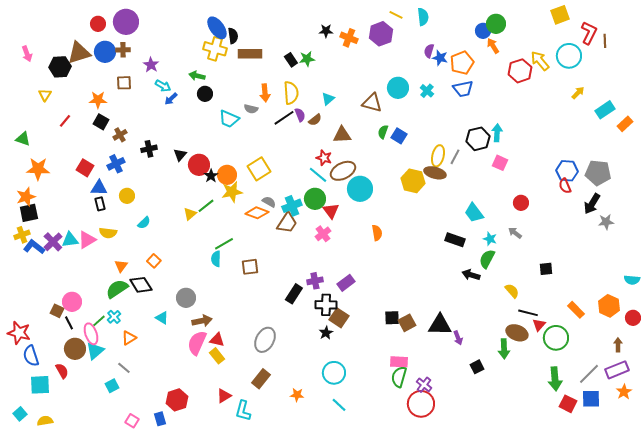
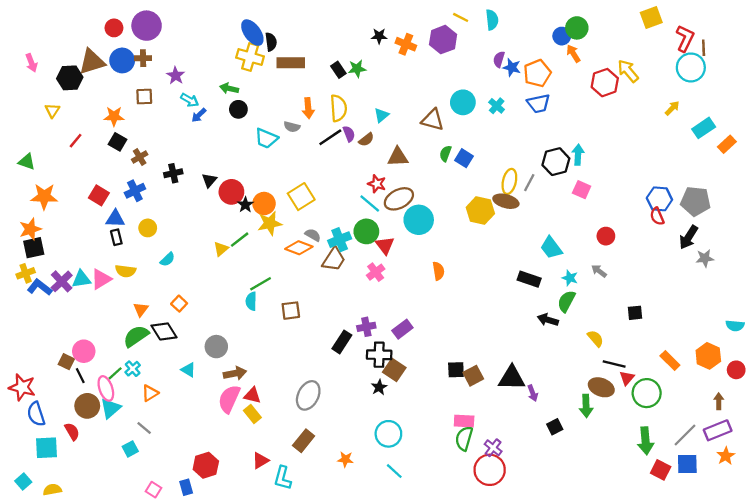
cyan circle: (569, 56) -> (691, 67), moved

